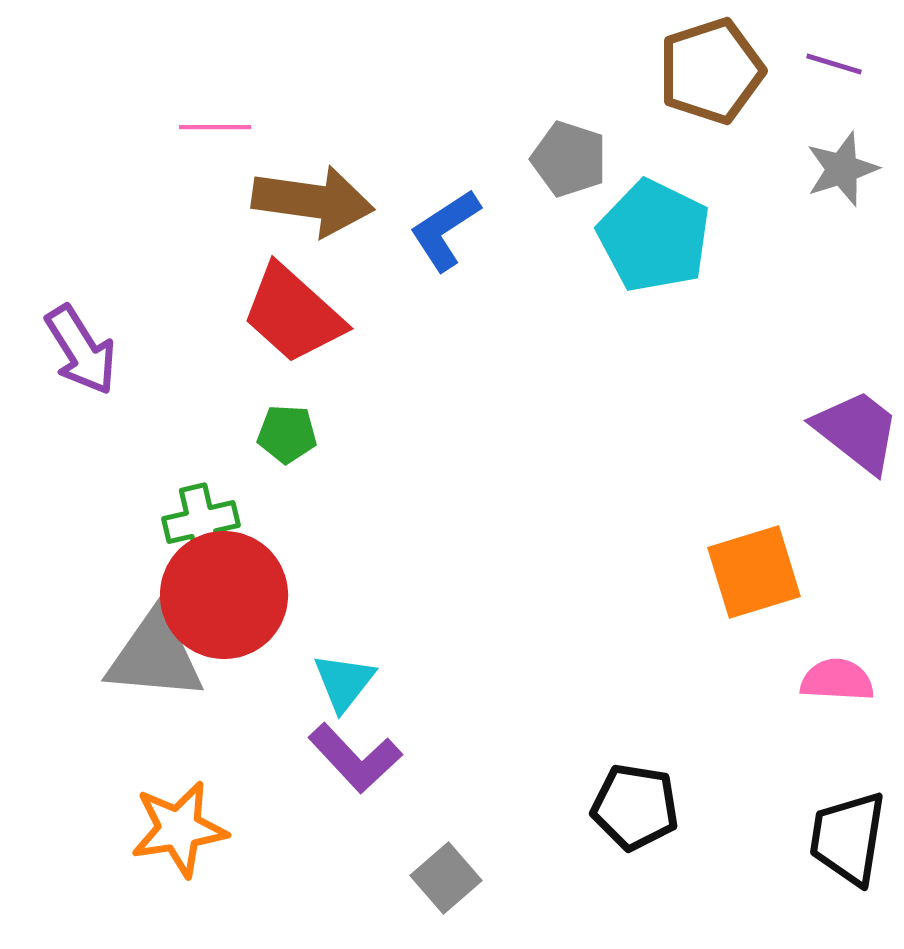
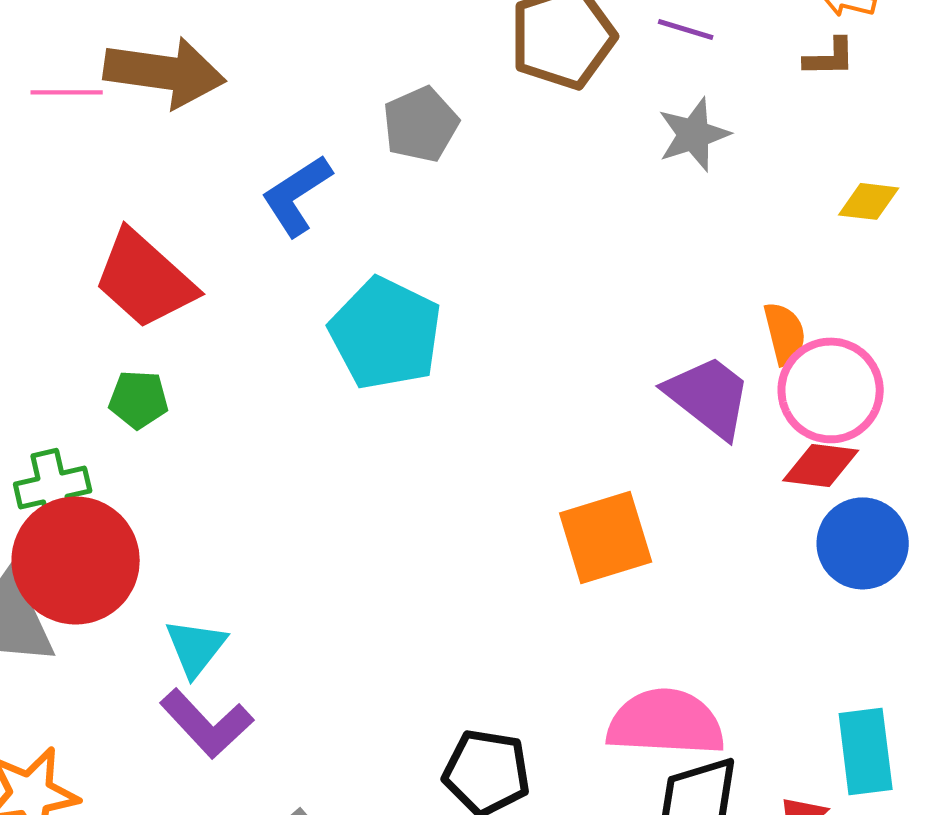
gray pentagon: (569, 159) -> (421, 124), turned 30
brown arrow: (313, 201) -> (165, 72), moved
cyan pentagon: (654, 236) -> (386, 333), moved
pink semicircle: (837, 680) -> (666, 722), moved, size x1.6

